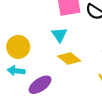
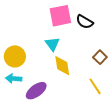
yellow diamond: (69, 59) -> (62, 66), turned 45

